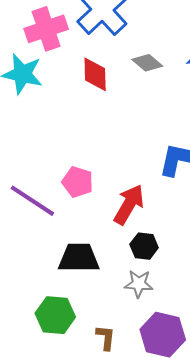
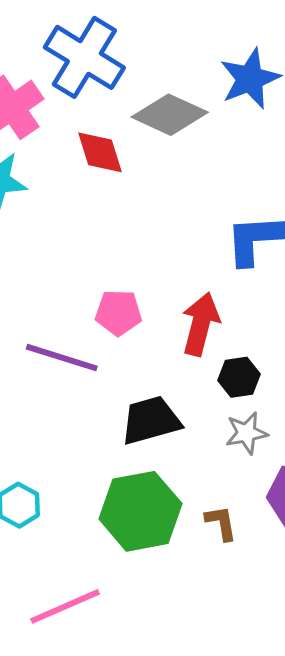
gray diamond: (147, 63) -> (170, 115), size x1.6
green hexagon: (55, 315) -> (140, 511), size x1.4

